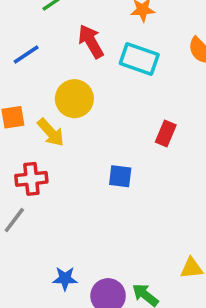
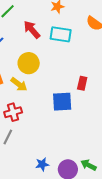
red rectangle: (166, 134) -> (82, 83), moved
blue square: (120, 176) -> (62, 102), size x1.5

